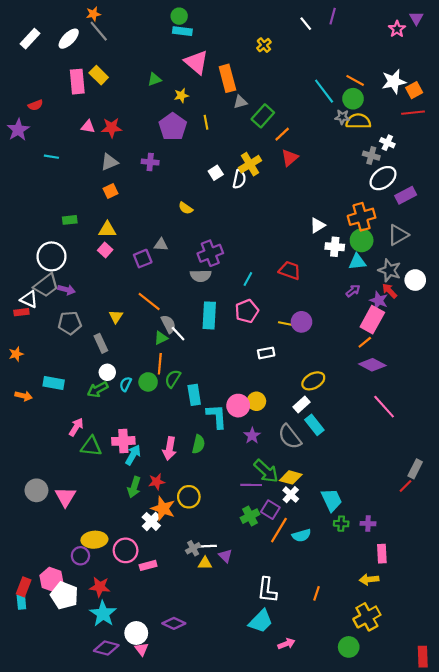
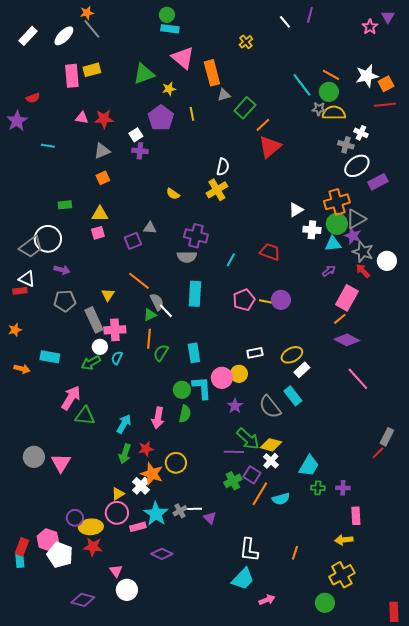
yellow rectangle: (99, 75) -> (92, 70), turned -60
green triangle: (154, 79) -> (144, 74), size x1.6
red triangle: (290, 158) -> (270, 147), size x1.4
yellow cross: (250, 164) -> (217, 190), moved
white square: (216, 173) -> (136, 135), moved
gray triangle: (398, 235) -> (356, 219), moved
pink square: (105, 250) -> (98, 233), turned 32
purple cross: (210, 253) -> (196, 236), turned 35
gray trapezoid: (46, 285) -> (31, 247), moved
purple star: (379, 300) -> (353, 236), moved
pink pentagon: (247, 311) -> (244, 300), moved
gray rectangle: (101, 343) -> (94, 320), size x1.4
white rectangle: (266, 353) -> (255, 353), moved
green circle: (148, 382) -> (182, 390), moved
cyan rectangle: (194, 395) -> (194, 353), moved
white rectangle: (301, 404) -> (302, 370), moved
pink arrow: (76, 427) -> (71, 398), size x1.4
pink cross: (123, 441) -> (115, 330), moved
cyan trapezoid: (332, 500) -> (309, 466), turned 55
yellow ellipse: (94, 540) -> (91, 527), moved
yellow triangle: (205, 563) -> (118, 494), moved, turned -32
cyan star: (103, 614) -> (156, 514), moved
purple diamond: (174, 623) -> (162, 554), moved
purple diamond: (106, 648) -> (83, 600), moved
pink triangle: (142, 649) -> (116, 571), moved

